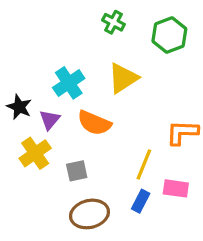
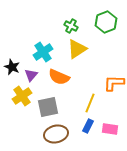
green cross: (113, 22) -> (71, 26), moved
gray square: (77, 171) -> (48, 107), size x1.5
pink rectangle: (176, 188) -> (110, 129), moved

